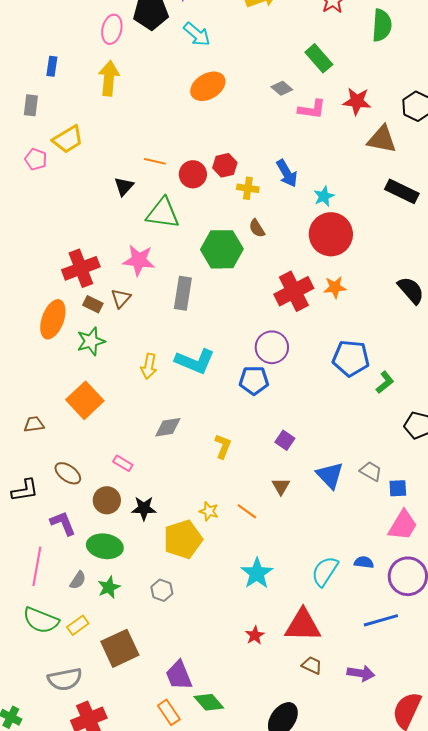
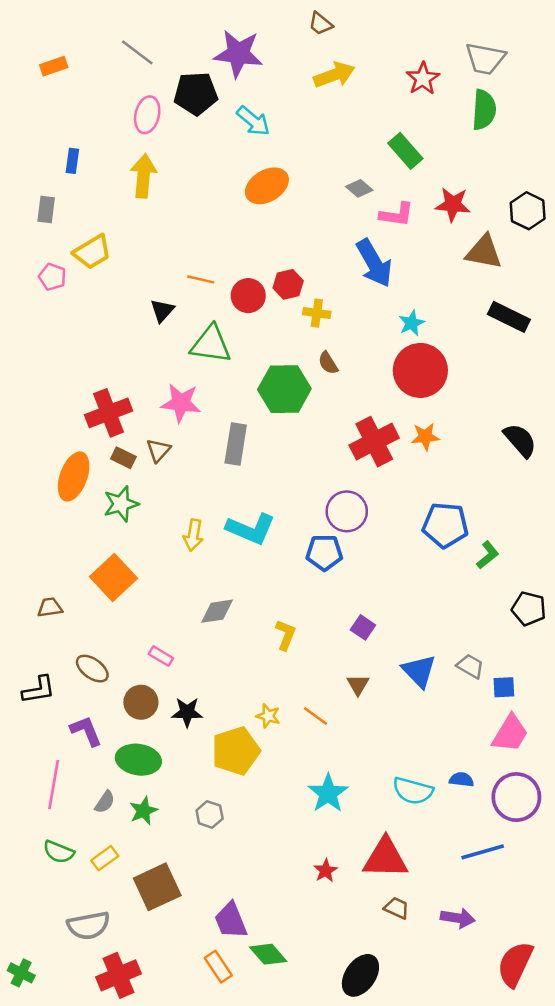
blue arrow: (287, 173) -> (374, 263), moved, size x1.4
cyan semicircle: (325, 571) -> (413, 791), turned -108
green semicircle: (41, 620) -> (59, 852), size x0.7

